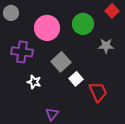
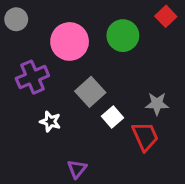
gray star: (106, 46) -> (157, 104), moved
purple cross: (22, 52) -> (32, 77), turned -30

